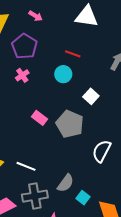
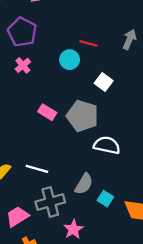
red line: (73, 54) -> (88, 43), moved
white semicircle: (102, 151) -> (107, 145), moved, turned 80

